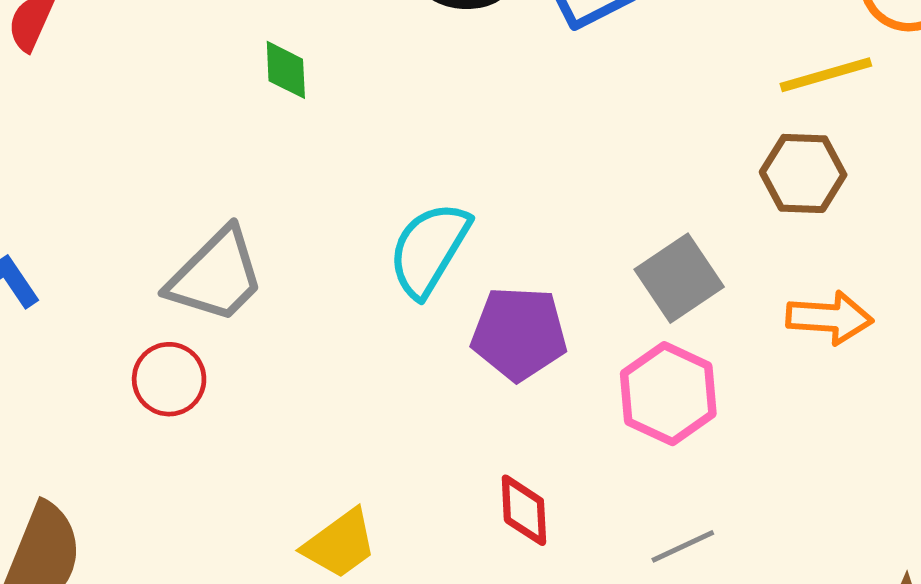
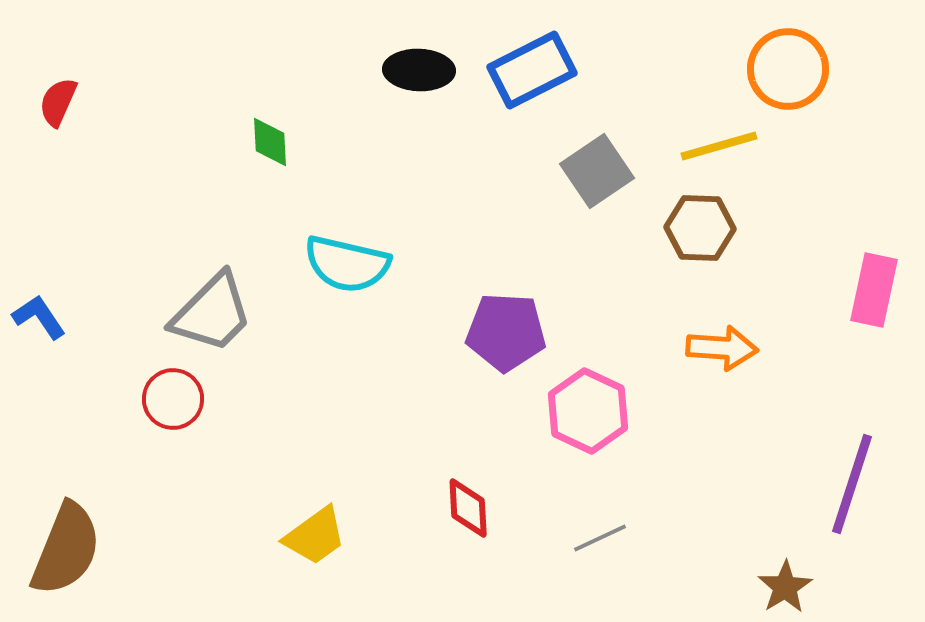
cyan semicircle: (429, 249) -> (347, 264), moved, turned -108
gray square: (679, 278) -> (597, 171), moved
purple pentagon: (519, 333) -> (506, 332), moved

